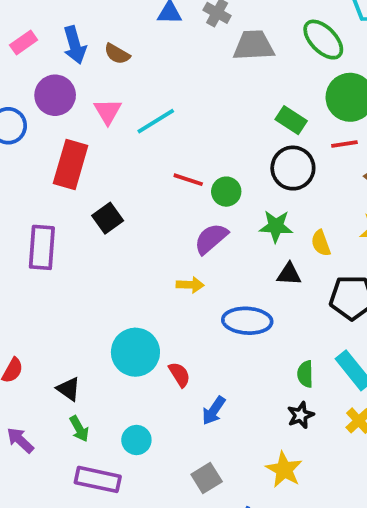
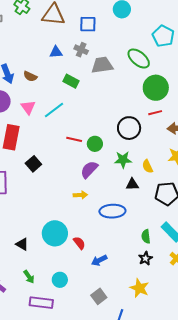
green rectangle: (291, 120) -> (71, 81), moved
black triangle: (68, 389) -> (22, 244), moved
blue arrow: (214, 411) -> (99, 260), turned 35

